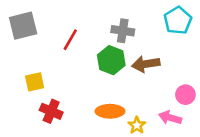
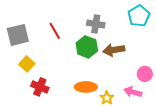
gray square: (23, 26) -> (18, 35), moved
red line: (70, 40) -> (55, 31), turned -60
yellow square: (35, 82) -> (27, 64), turned -35

